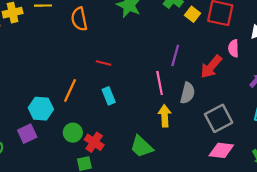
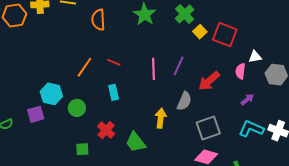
pink semicircle: (234, 48) -> (240, 71), moved
pink line: (160, 83) -> (153, 69), moved
orange line: (70, 90) -> (84, 67), moved
green circle: (73, 133) -> (77, 108), moved
red cross: (94, 142) -> (106, 130), moved

